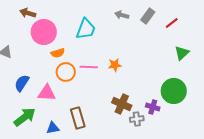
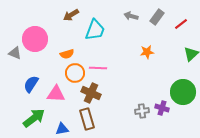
brown arrow: (28, 13) -> (71, 15), moved, turned -49
pink circle: (44, 32) -> (35, 39), moved
orange star: (115, 65) -> (147, 52), moved
brown cross: (122, 104) -> (91, 93), moved
gray cross: (137, 119) -> (142, 111), moved

